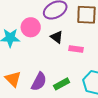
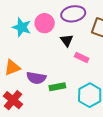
orange triangle: (13, 79) -> (12, 68), turned 36
purple semicircle: (39, 82) -> (36, 78), turned 54

